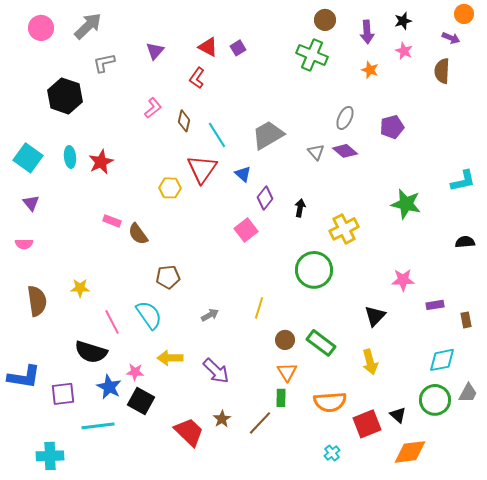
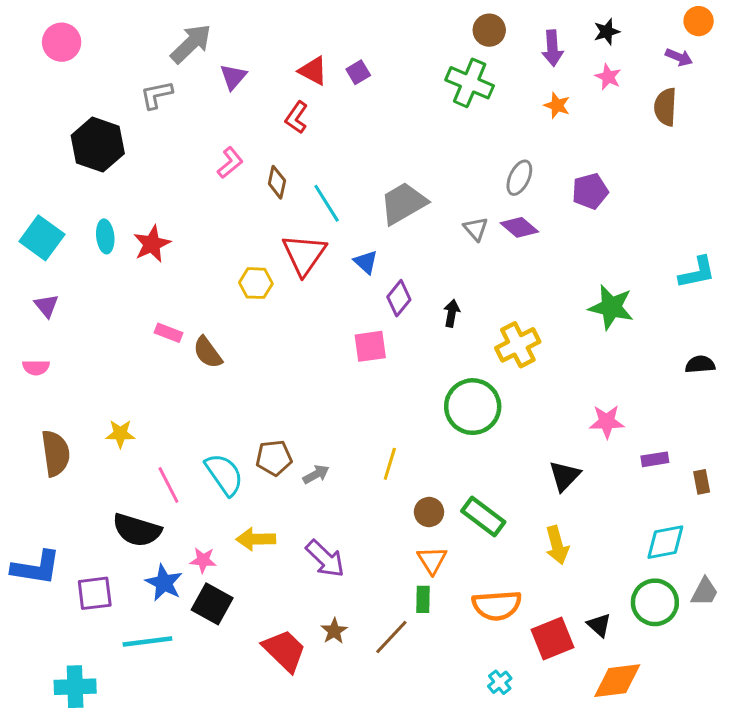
gray arrow: (88, 26) -> (191, 44), moved
pink square: (246, 230) -> (370, 346), turned 30
brown pentagon: (168, 277) -> (274, 458), moved

